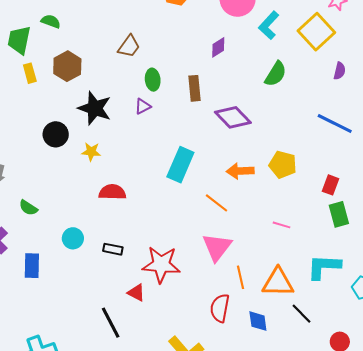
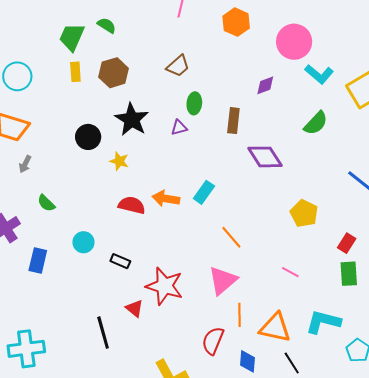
cyan L-shape: (269, 25) -> (319, 74), turned -104
cyan rectangle: (180, 165) -> (204, 192), size x0.7
orange arrow: (240, 171) -> (166, 198), moved

